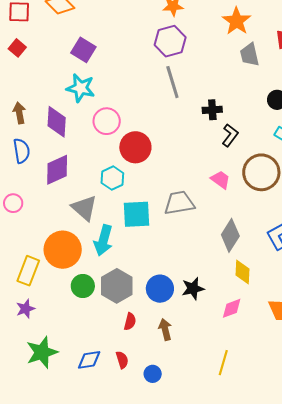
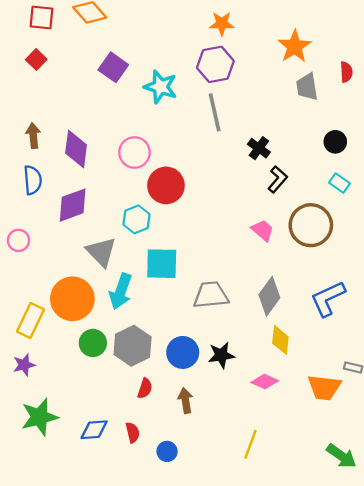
cyan star: (81, 88) -> (161, 87), moved
black cross: (212, 110) -> (259, 148), turned 36
gray trapezoid: (179, 203) -> (211, 295), moved
pink diamond: (232, 308) -> (265, 382), turned 40

